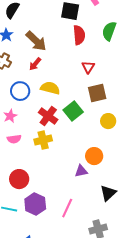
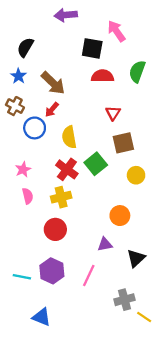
red semicircle: (79, 35) -> (103, 76), turned -84
yellow semicircle: (50, 88) -> (69, 137), turned -114
blue circle: (20, 91) -> (35, 128), moved
pink semicircle: (14, 139) -> (28, 196), turned -96
purple triangle: (81, 171) -> (105, 244), moved
red circle: (19, 179) -> (55, 229), moved

